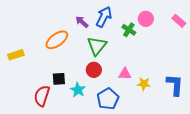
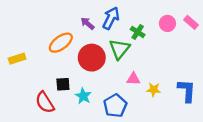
pink circle: (146, 19) -> (167, 23), moved
green triangle: (97, 46) -> (119, 49), moved
red circle: (94, 70) -> (92, 58), moved, size x1.6
red semicircle: (42, 96) -> (45, 102), turned -50

